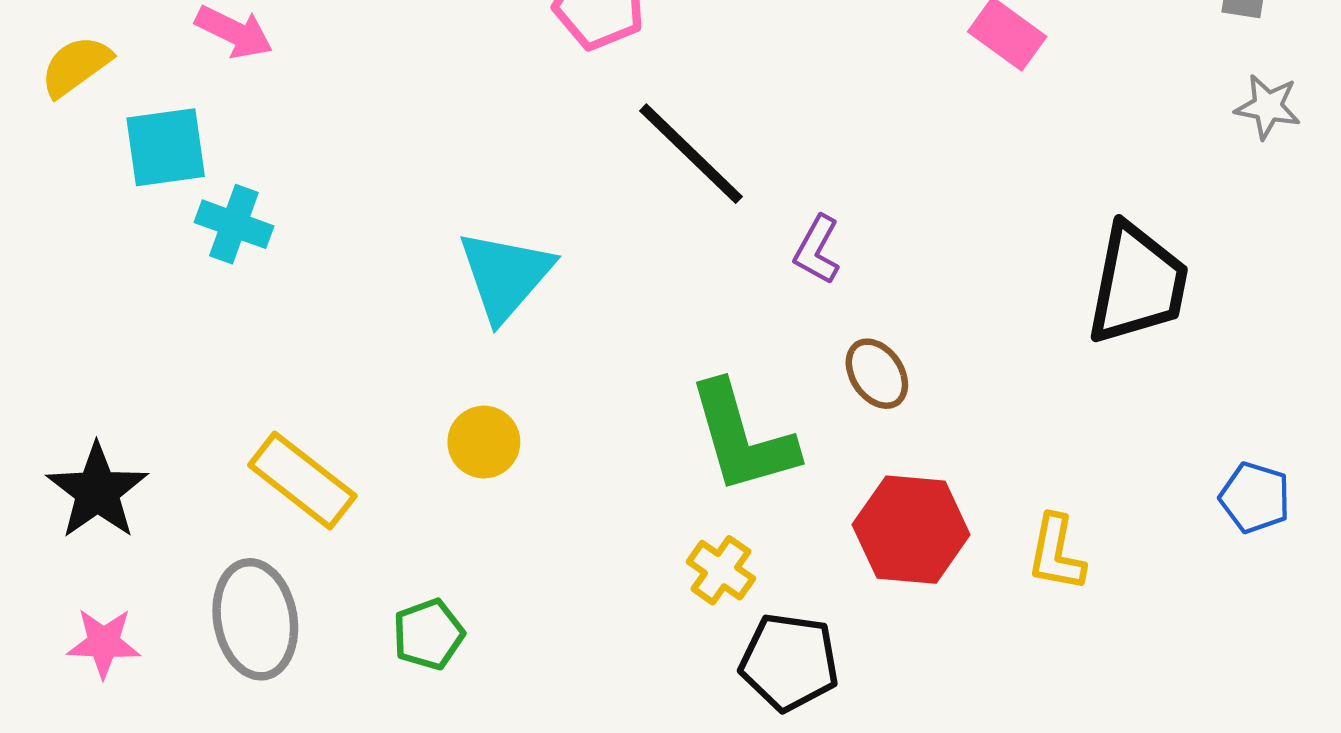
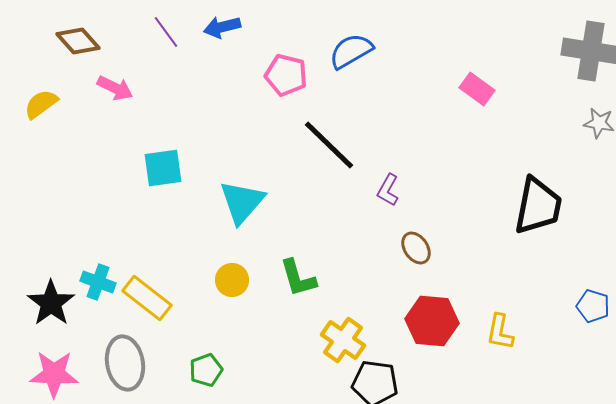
cyan square: (166, 147) -> (163, 168), moved
cyan cross: (234, 224) -> (98, 282), moved
green L-shape: (742, 438) -> (298, 278), moved, size x0.7
yellow cross: (721, 570) -> (343, 340), size x1.4
pink star: (104, 643) -> (54, 374), size x1.4

